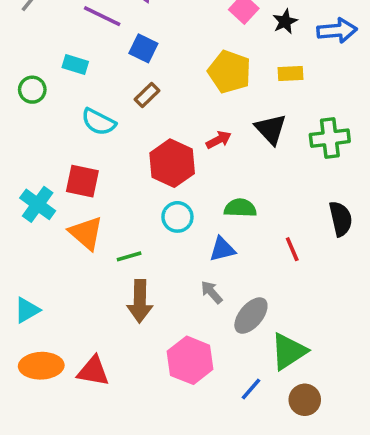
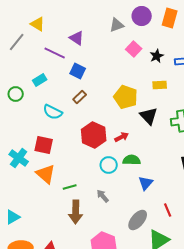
cyan rectangle: (75, 65) -> (40, 80), turned -48
yellow pentagon: (229, 72) -> (126, 97), moved
red arrow: (219, 140) -> (122, 137), moved
cyan circle: (177, 217) -> (109, 165), moved
blue triangle: (222, 249) -> (146, 183), moved, turned -35
red line: (292, 249) -> (168, 210), moved
gray arrow: (212, 292) -> (103, 196), moved

